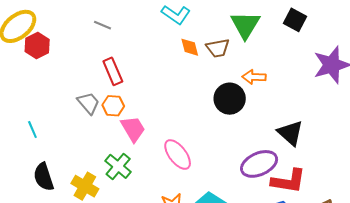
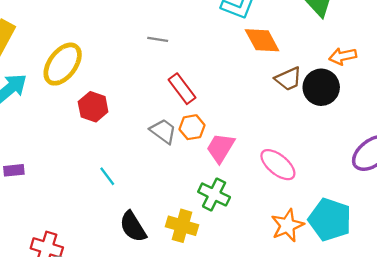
red hexagon: (37, 45) -> (93, 107), moved
orange diamond: (190, 47) -> (262, 40), size x1.5
brown trapezoid: (218, 48) -> (288, 79), moved
pink trapezoid: (133, 129) -> (221, 148), turned -104

